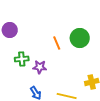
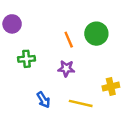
purple star: (40, 67) -> (66, 68), moved

